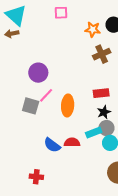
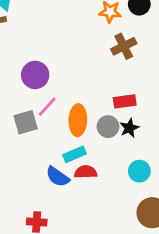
gray square: (31, 106) -> (26, 122), turned -30
gray circle: (106, 128) -> (108, 127), moved
cyan rectangle: (94, 133) -> (75, 154), moved

